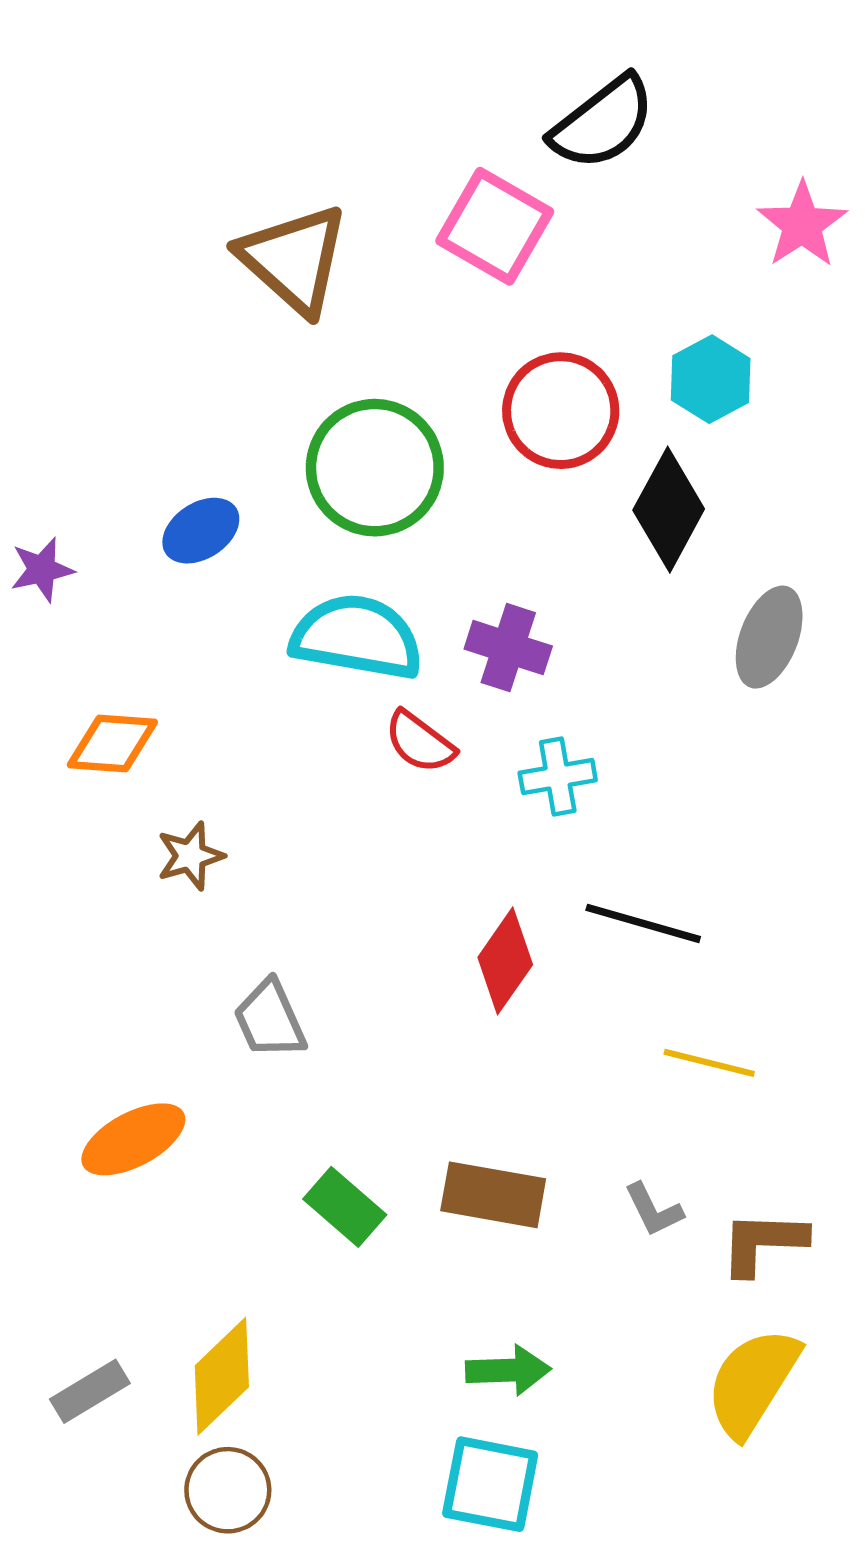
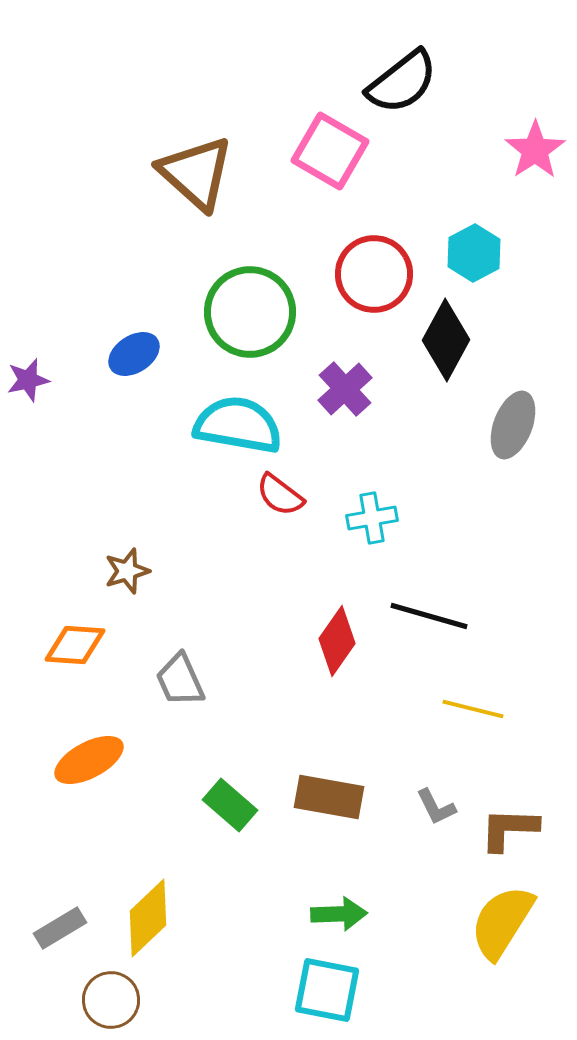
purple cross: (508, 648) -> (345, 389), moved, turned 30
orange diamond: (112, 744) -> (75, 645), moved
brown circle: (228, 1490) -> (111, 1000), moved

